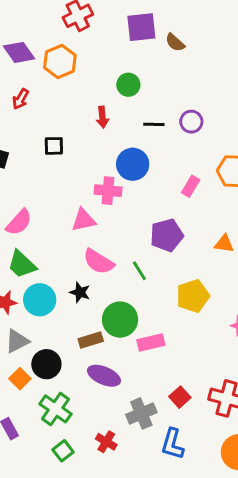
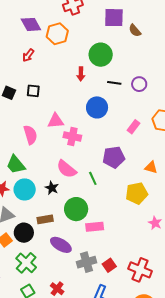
green circle: (128, 85) -> (101, 55), size x1.5
black square: (54, 146) -> (33, 91), moved
pink cross: (108, 191) -> (72, 136), moved
pink triangle: (83, 220) -> (56, 121), moved
pink semicircle: (19, 222) -> (30, 135), moved, turned -66
yellow pentagon: (193, 296) -> (137, 193), moved
brown rectangle: (91, 340) -> (45, 219), moved
gray cross: (141, 413) -> (86, 262), moved

